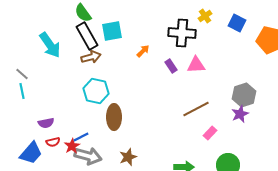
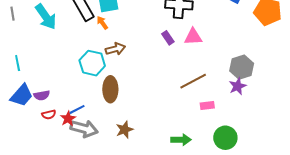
orange arrow: (143, 51) -> (102, 23), moved, turned -80
brown arrow: (91, 57) -> (115, 49), moved
gray line: (22, 74) -> (12, 14), moved, turned 40
pink rectangle: (210, 133) -> (207, 105), turned 40
blue trapezoid: (31, 153) -> (22, 95), moved

